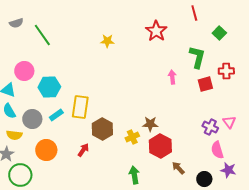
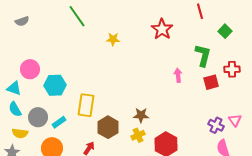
green line: (42, 35) -> (77, 16), moved
cyan rectangle: (56, 115) -> (59, 122), moved
brown star: (150, 124) -> (141, 115), moved

